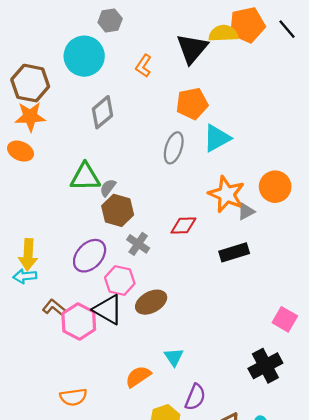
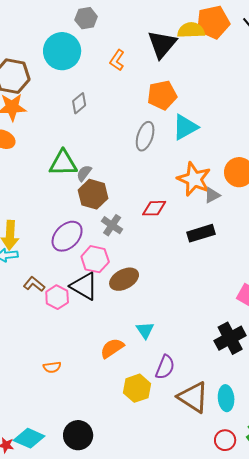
gray diamond: (102, 112) -> (79, 103), size x0.7
pink hexagon: (79, 322) -> (57, 297), size x0.7
orange semicircle: (73, 397) -> (52, 367), size x0.7

